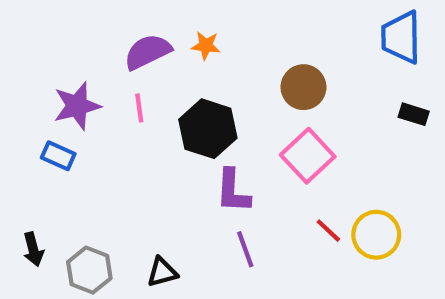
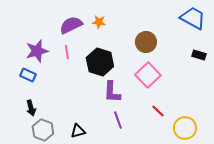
blue trapezoid: (401, 37) -> (193, 18), turned 120
yellow circle: (376, 235) -> (185, 128), moved
black arrow: (33, 249) -> (31, 108), moved

